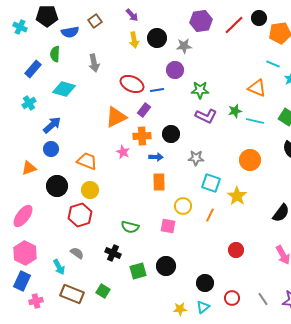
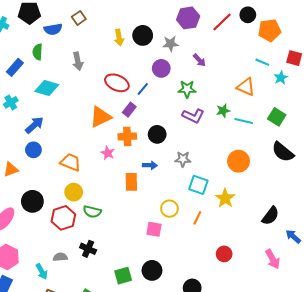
purple arrow: (132, 15) -> (199, 60), moved
blue line: (157, 90) -> (143, 89), turned -40
blue arrow: (156, 157) -> (150, 165), moved
orange rectangle: (159, 182) -> (131, 182), moved
black circle: (57, 186) -> (32, 201), moved
green semicircle: (130, 227) -> (92, 212), moved
gray semicircle: (77, 253) -> (60, 257), turned -40
black cross: (113, 253) -> (88, 249), moved

